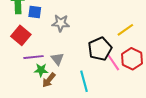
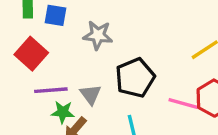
black pentagon: (100, 49) -> (135, 78), moved
pink line: (113, 63) -> (183, 103), turned -42

